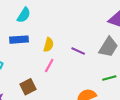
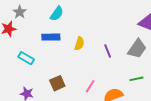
purple line: (78, 51) -> (108, 51), turned 40
pink line: (49, 65) -> (90, 86), moved

